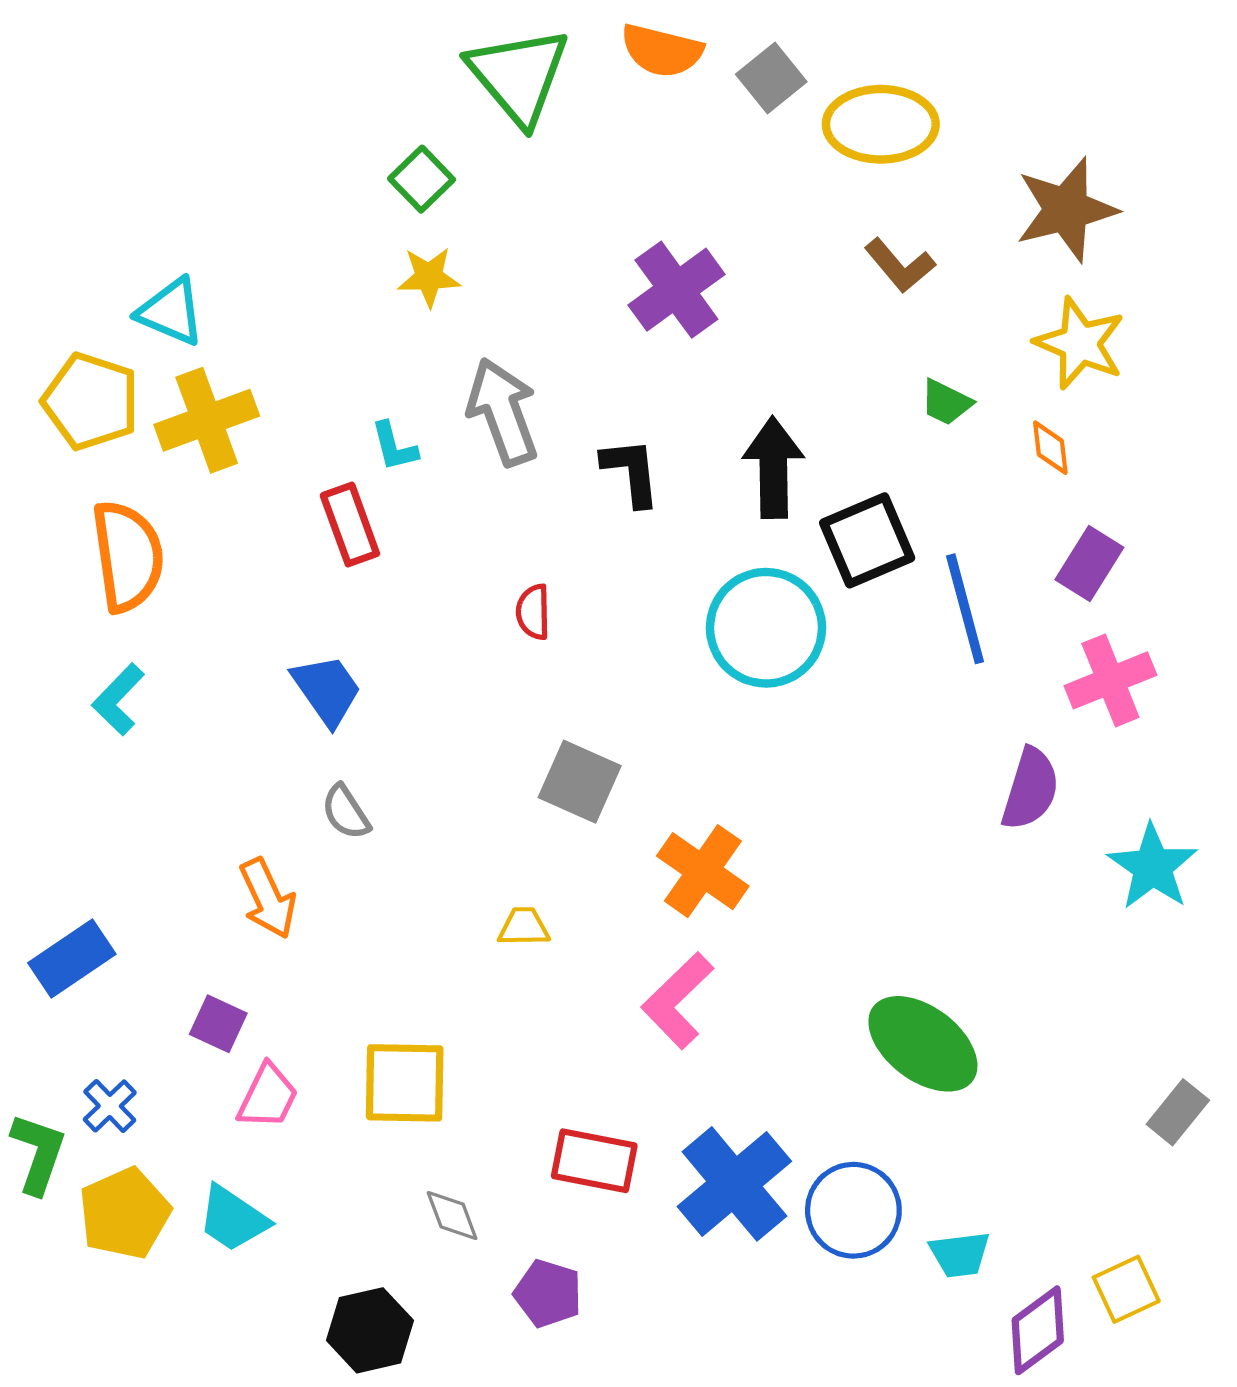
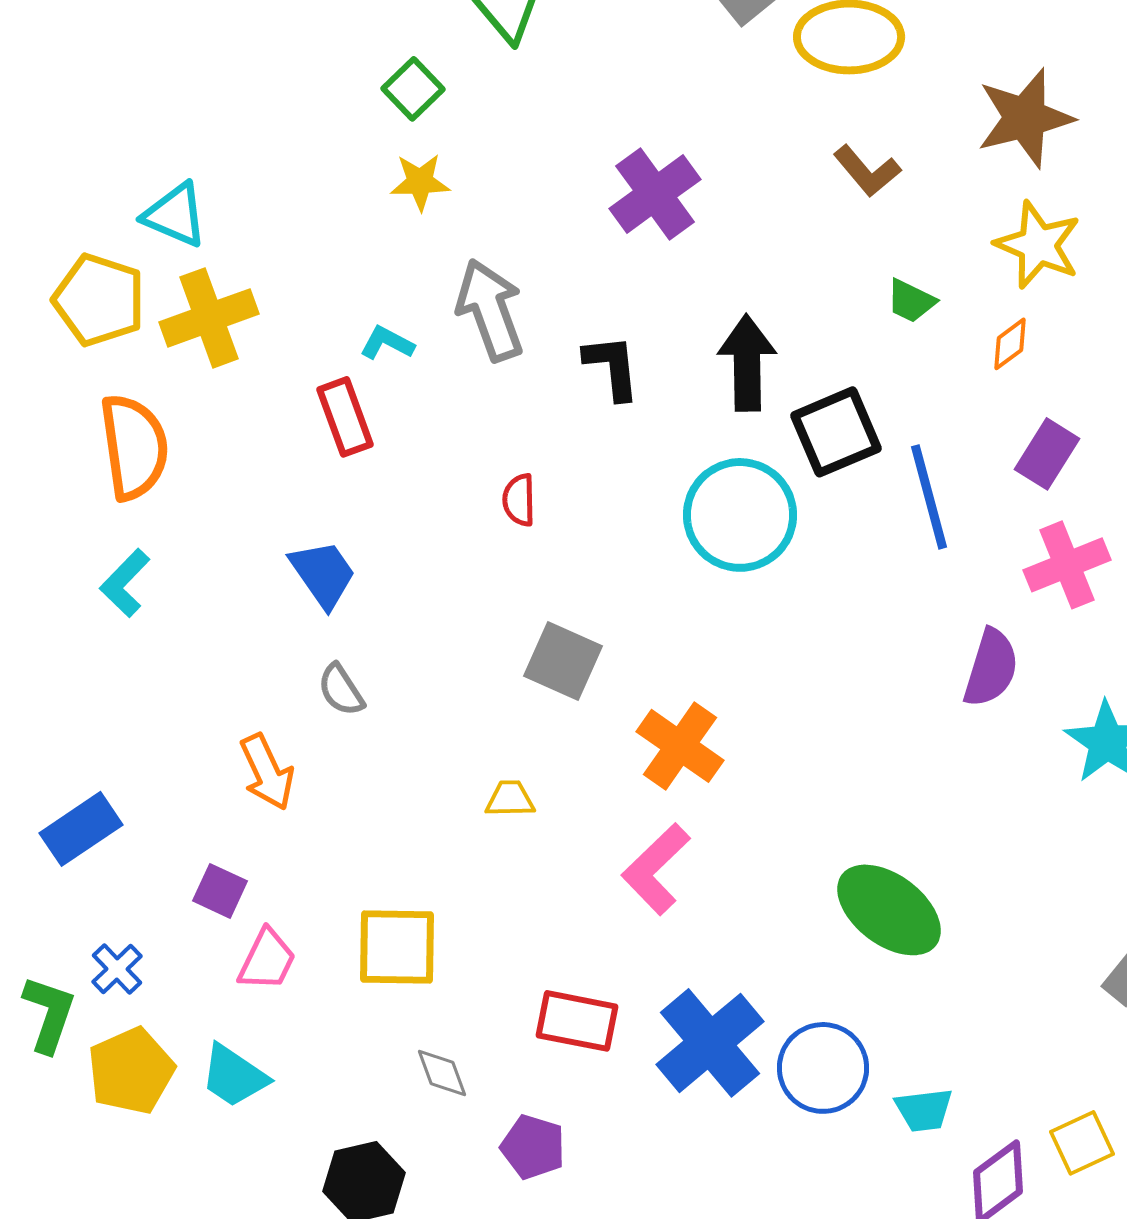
cyan L-shape: (394, 447) -> (387, 343), turned 132
orange diamond: (1050, 448) -> (1010, 344), turned 60

